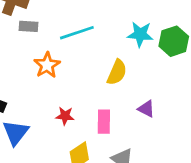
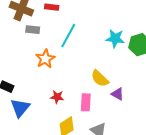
cyan line: (77, 33) -> (68, 36), turned -45
yellow semicircle: (117, 72) -> (100, 78), moved, turned 108

